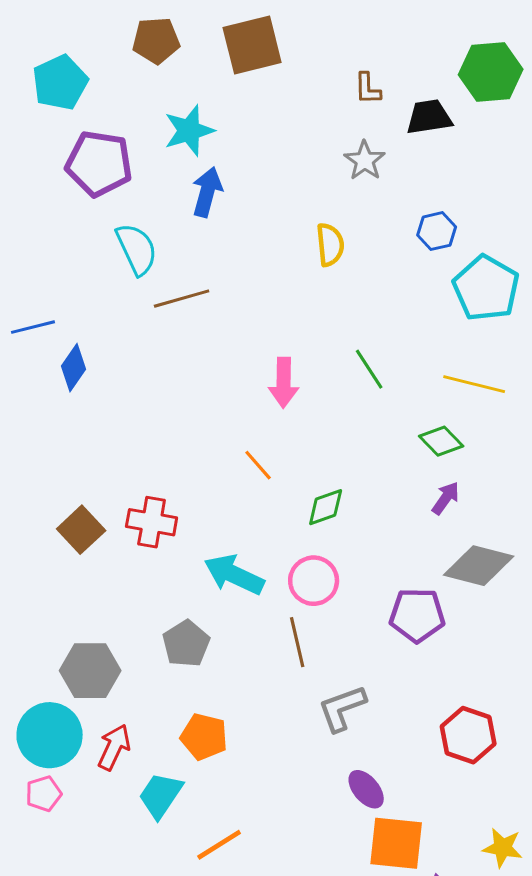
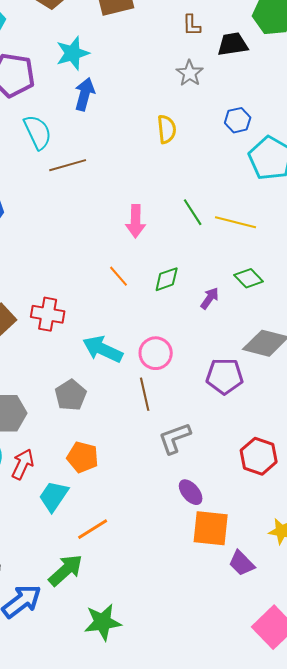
yellow line: (474, 384) -> (236, 222), moved
green diamond: (441, 441) -> (249, 278), moved
purple arrow: (446, 498) -> (210, 298), moved
green diamond: (326, 507) -> (167, 279), moved

